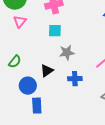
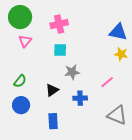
blue circle: (28, 86) -> (21, 105), moved
blue rectangle: (37, 106) -> (53, 121), moved

